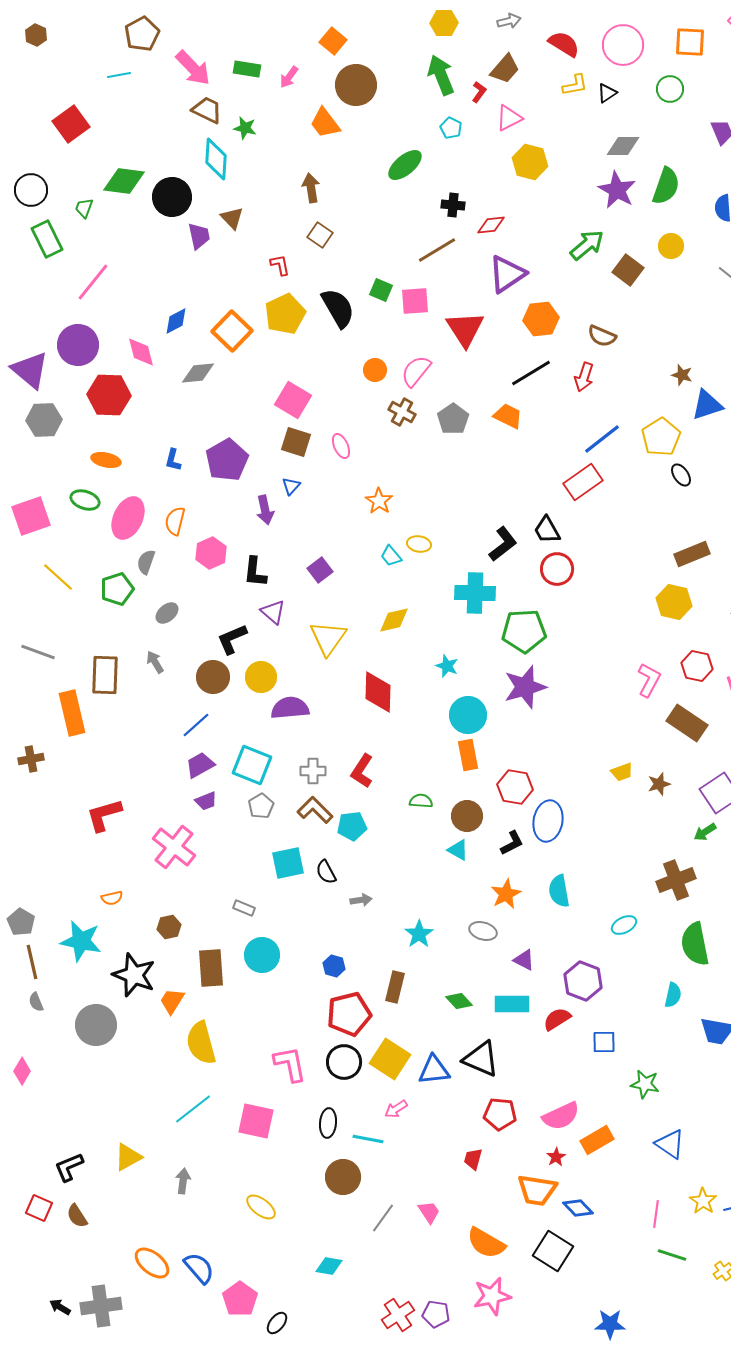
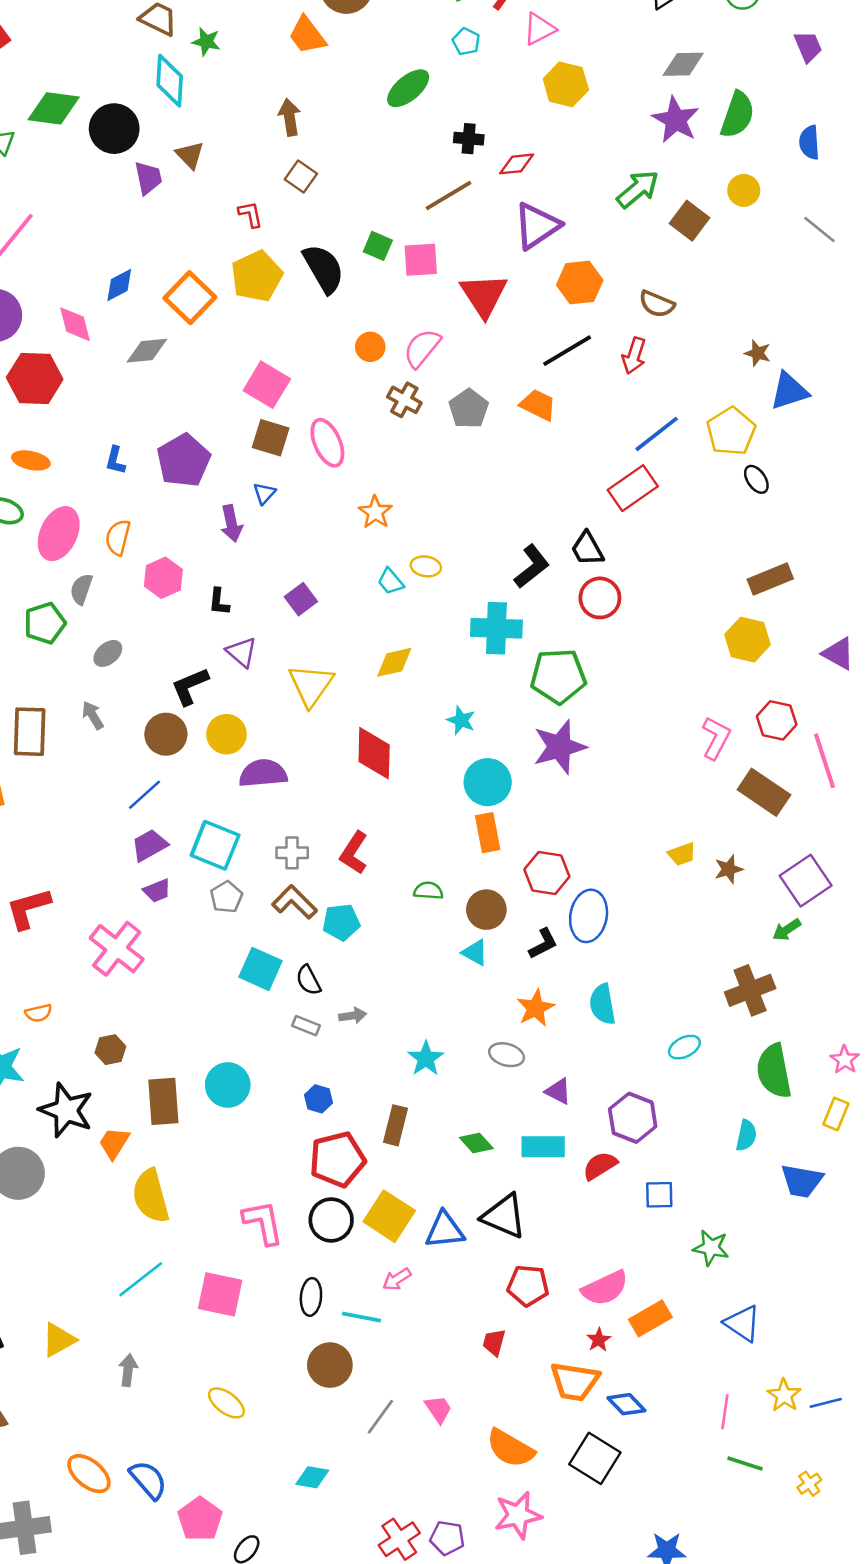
pink ellipse: (341, 446) -> (327, 443), size x1.5
black L-shape: (255, 572) -> (219, 602), size x0.7
cyan square: (288, 863) -> (261, 969), turned 36
gray rectangle: (244, 908) -> (306, 1026), moved

